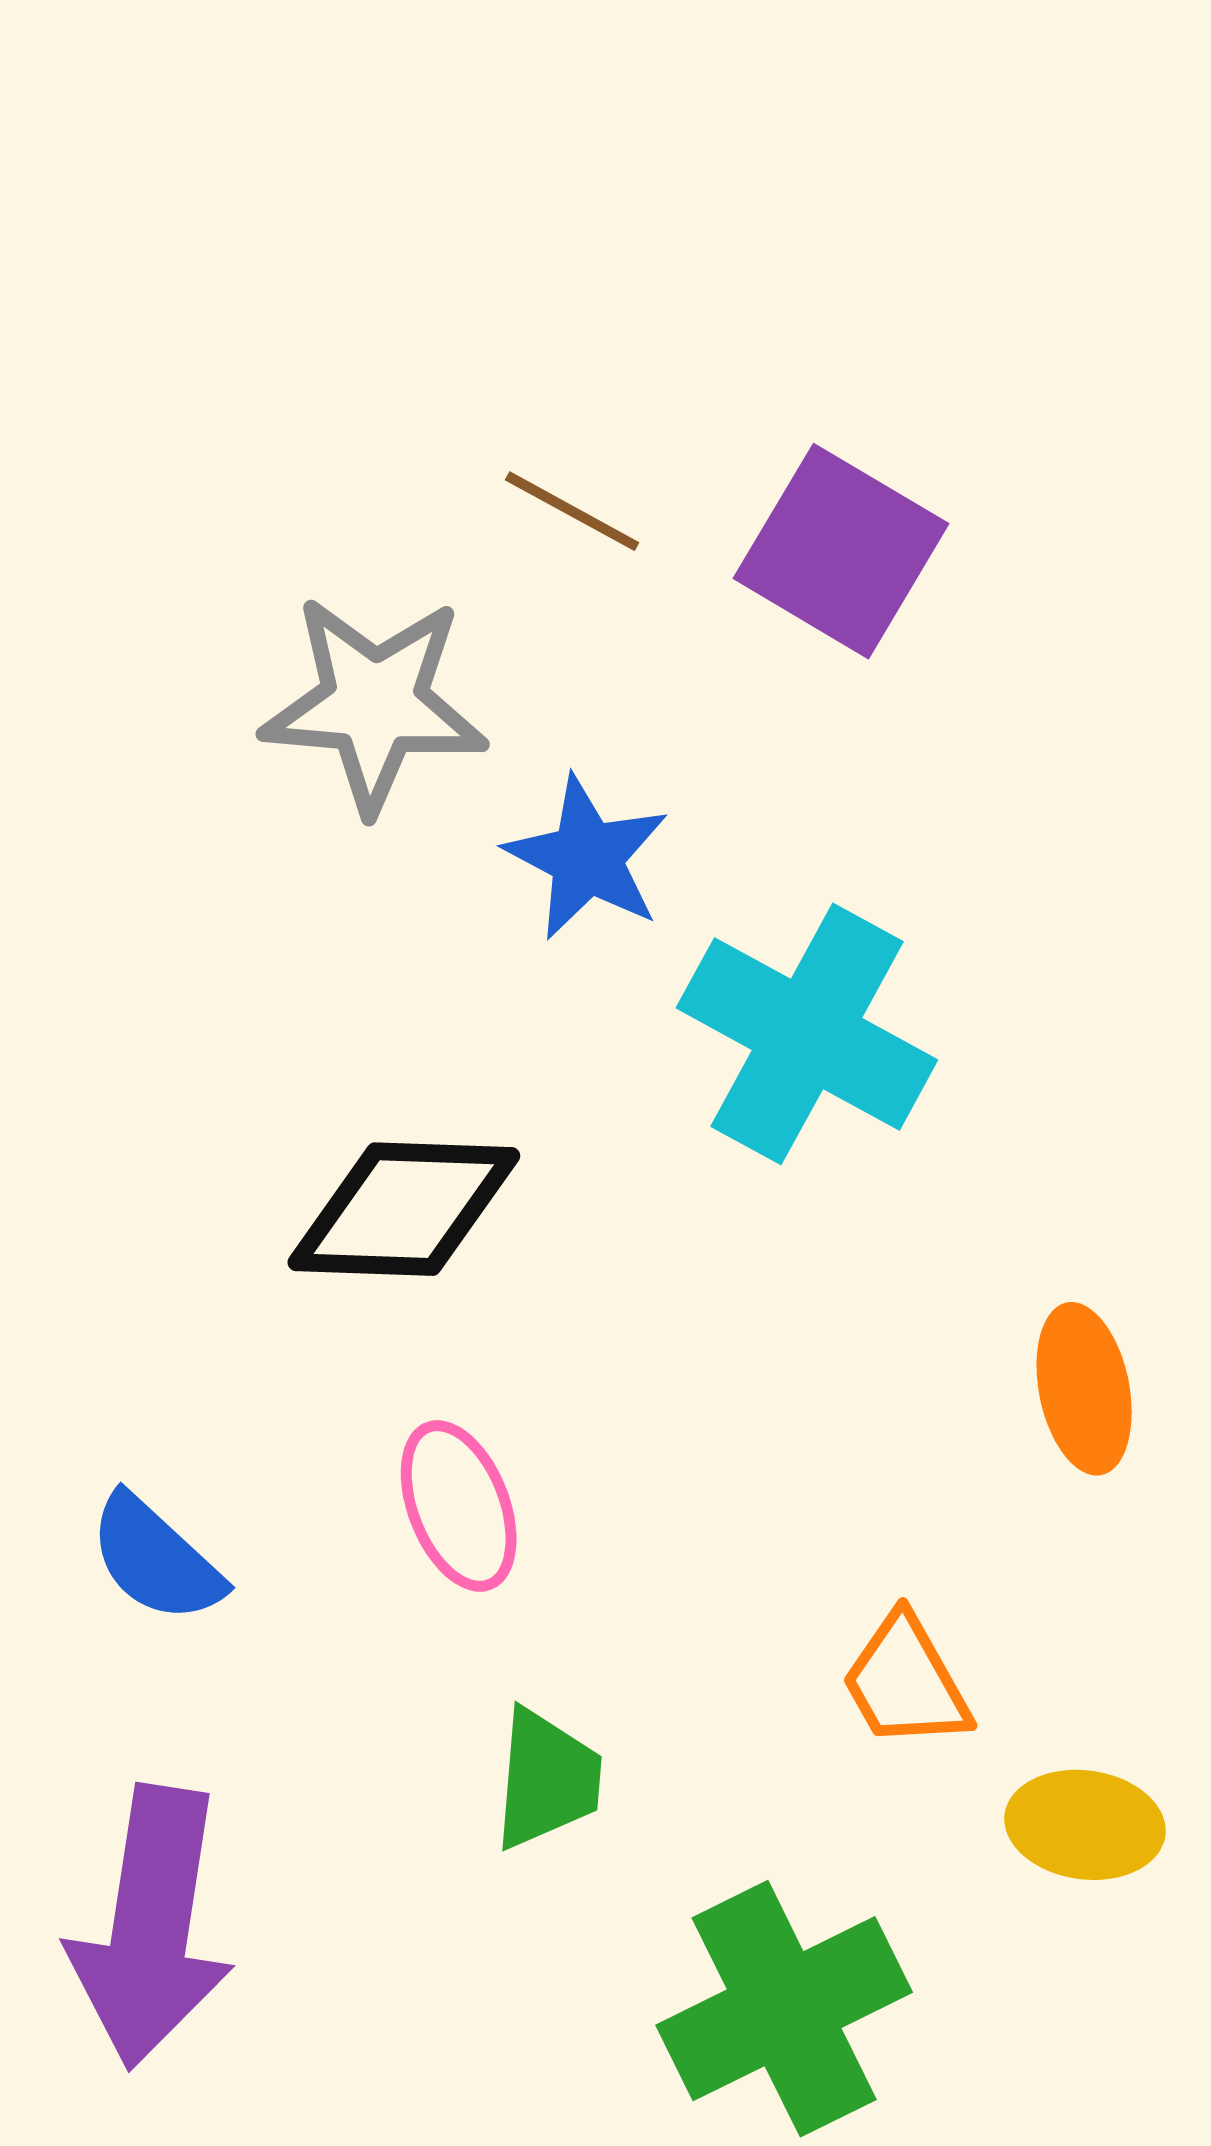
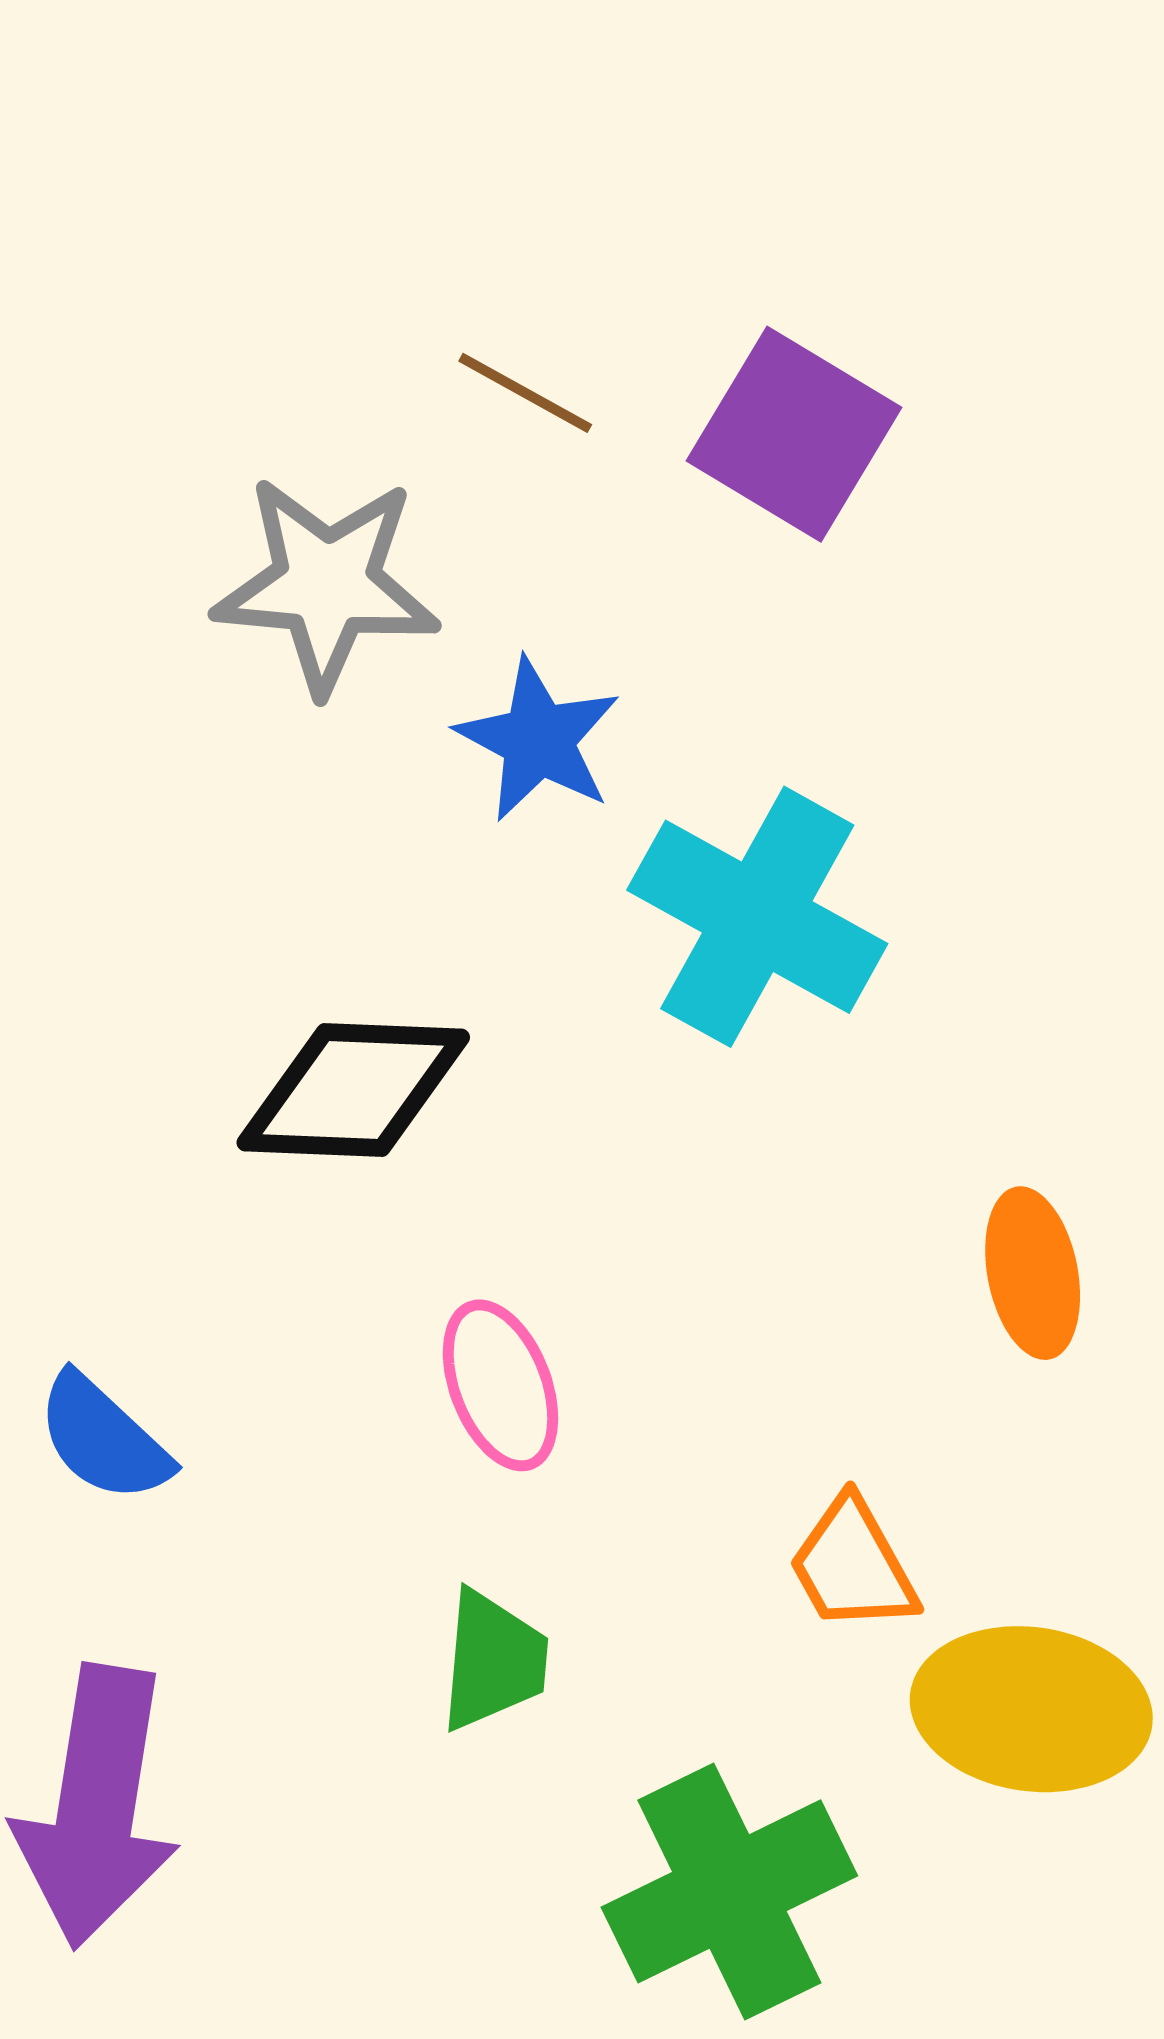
pink ellipse: (459, 1506) -> (500, 1385), moved
yellow ellipse: (1085, 1825) -> (1031, 1709), size x1.5

